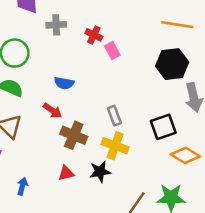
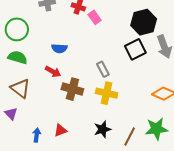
black square: (163, 127) -> (135, 49), moved
black star: (100, 172) -> (102, 129), moved
red triangle: (66, 173) -> (60, 130), moved

